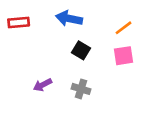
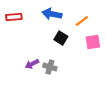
orange line: (124, 28) -> (82, 21), moved
gray cross: (81, 89) -> (50, 67), moved

